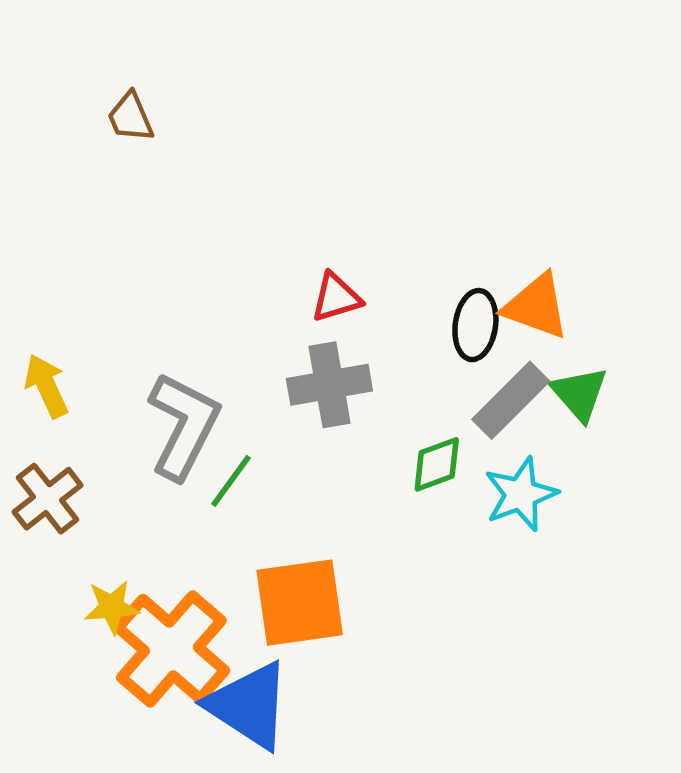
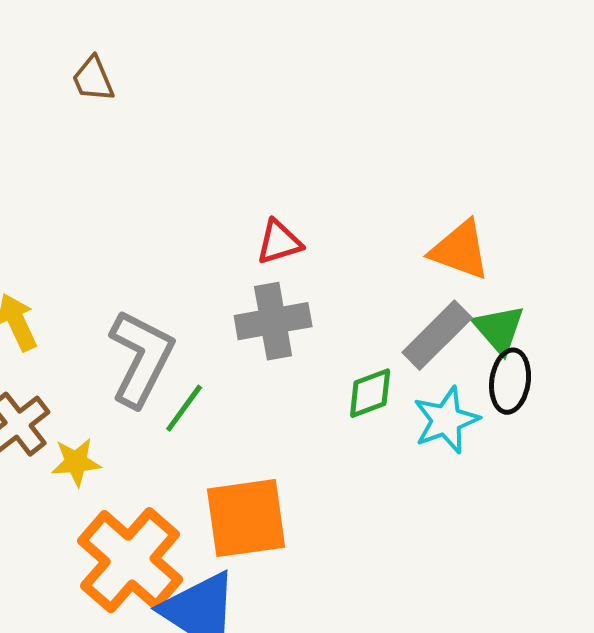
black ellipse: (475, 325) -> (510, 381), moved
yellow star: (112, 607) -> (76, 462), moved

